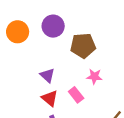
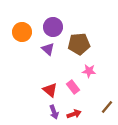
purple triangle: (47, 75) -> (48, 49), moved

